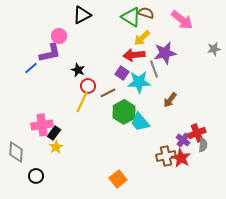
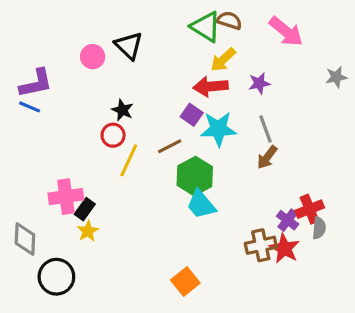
black triangle: (82, 15) -> (129, 46), moved, turned -48
purple L-shape: (50, 53) -> (36, 83), moved
purple star: (165, 53) -> (259, 83), size x0.6
blue line: (31, 68) -> (30, 107), moved, turned 64
gray line: (154, 69) -> (266, 129), moved
red circle: (88, 86) -> (113, 135), moved
cyan trapezoid: (140, 122) -> (201, 204), moved
black circle: (36, 176) -> (56, 277), size x1.5

